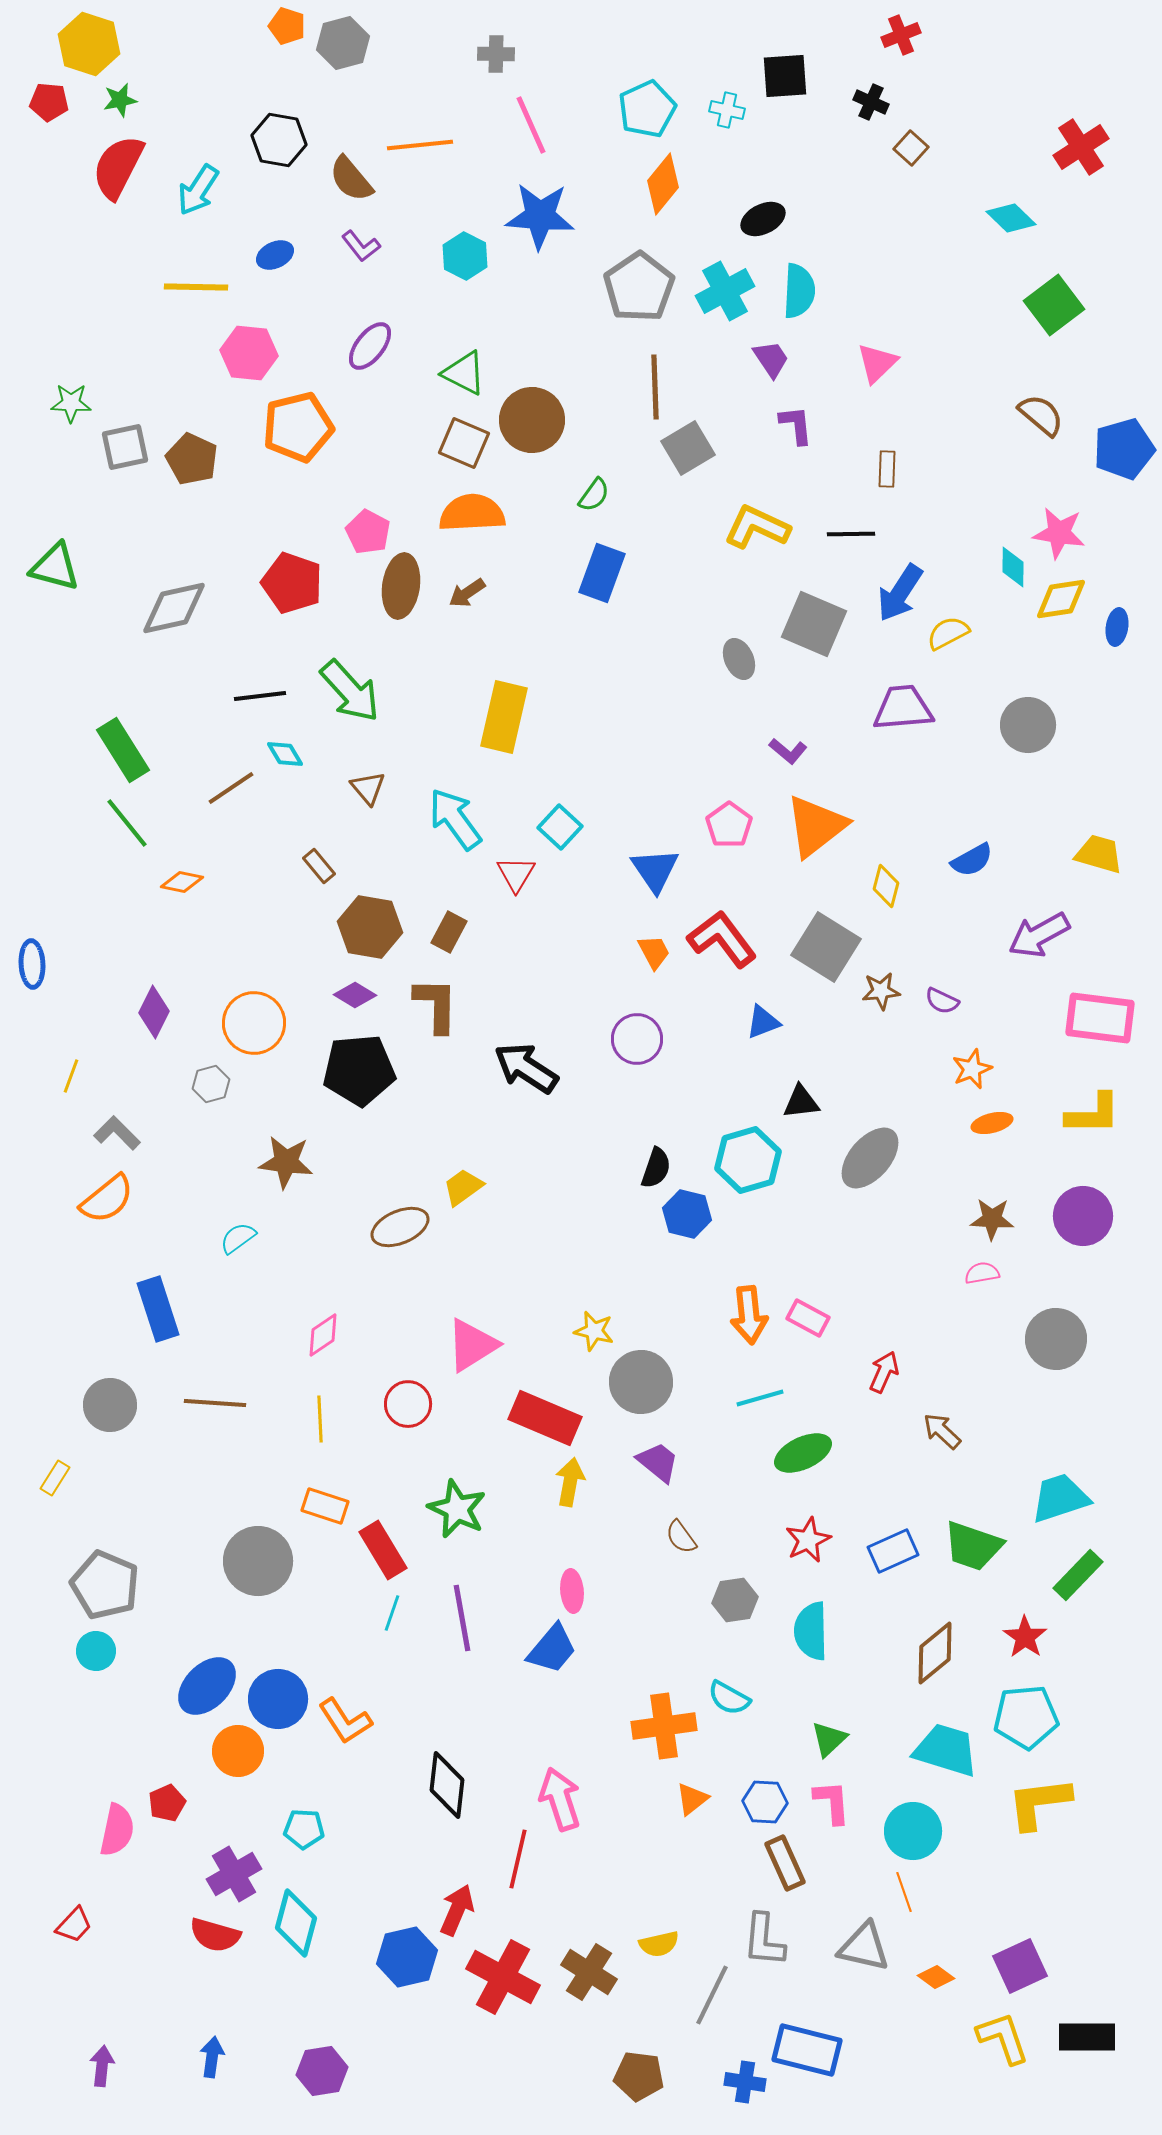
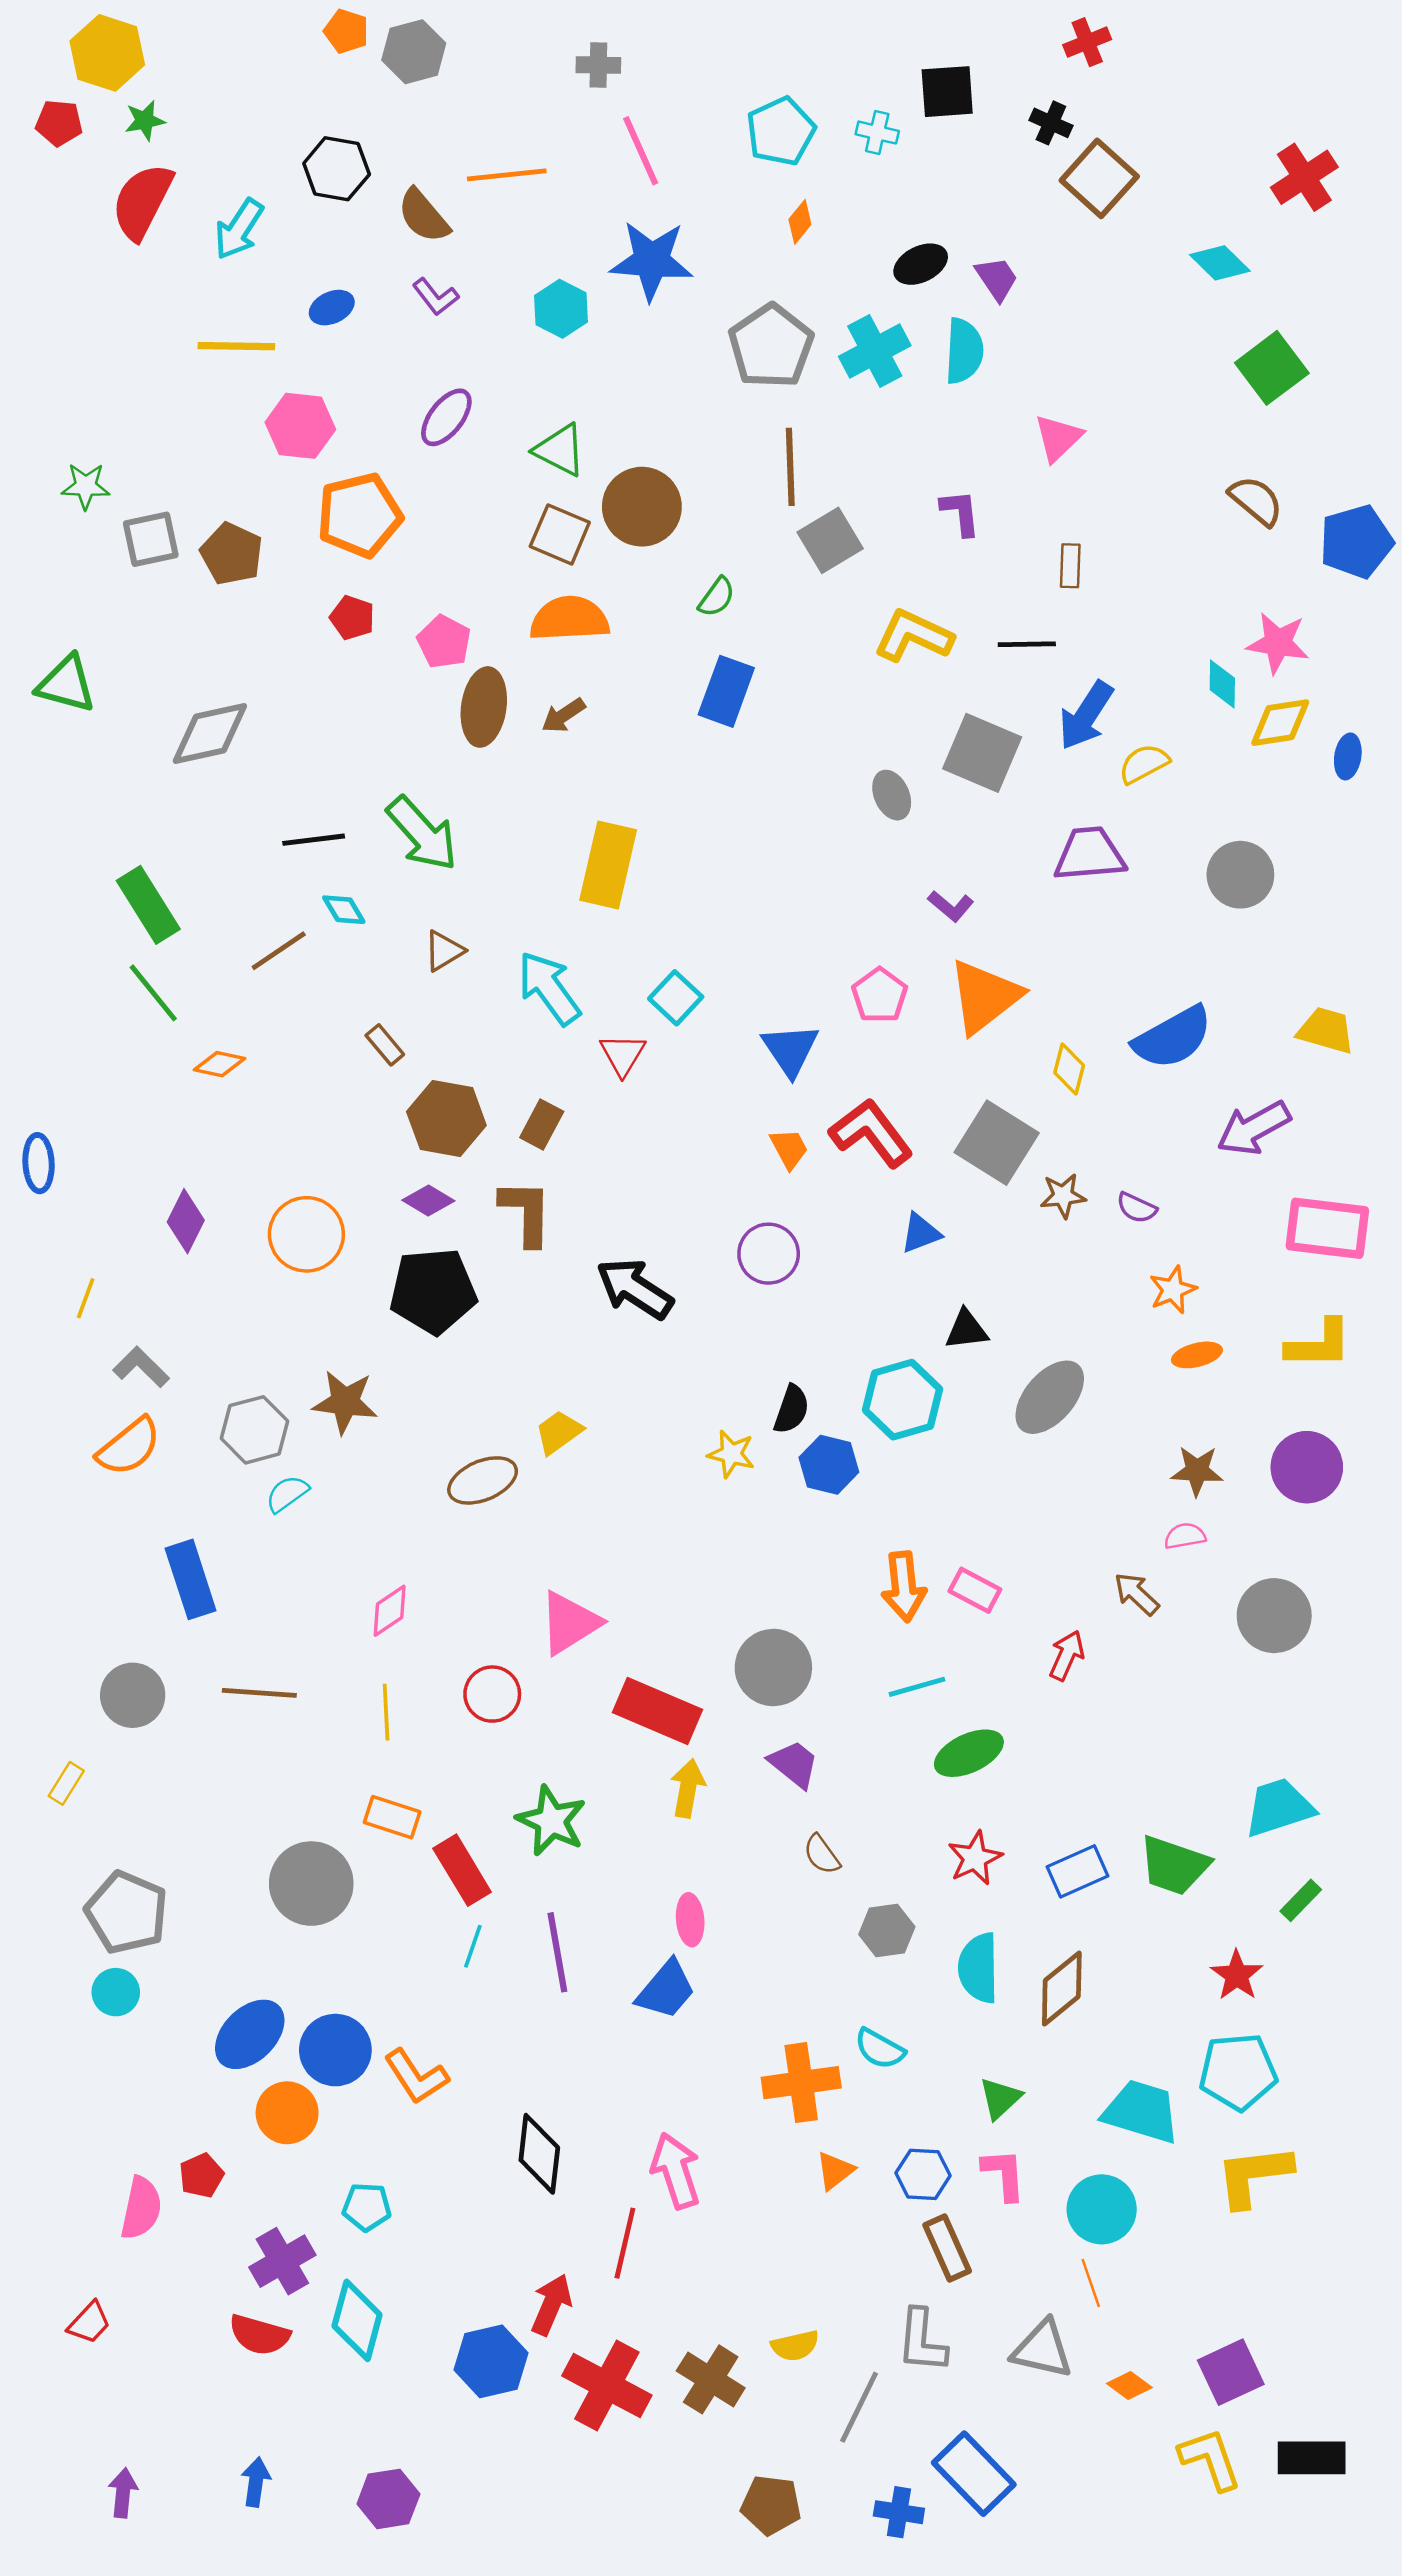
brown square: (911, 148) -> (1099, 178), size x1.8
orange diamond: (663, 184) -> (800, 222), size x0.6
purple trapezoid: (771, 359) -> (997, 279), moved
red pentagon: (292, 583) -> (352, 618), moved, size x0.6
brown triangle: (368, 788) -> (444, 951), turned 39
blue semicircle: (972, 860) -> (1173, 1038), size x1.6
gray hexagon: (211, 1084) -> (255, 1430), moved, size x1.5
yellow star: (594, 1331) -> (731, 1454), moved
brown arrow: (942, 1431) -> (1137, 1594), moved
green rectangle: (1078, 1575) -> (1301, 1900), size x0.7
brown diamond: (935, 1653) -> (1062, 1988), moved
blue rectangle: (807, 2050) -> (974, 2474), turned 32

